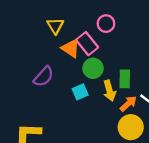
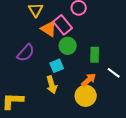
yellow arrow: (109, 91) -> (52, 85), moved
orange arrow: (128, 104) -> (89, 80), moved
yellow circle: (131, 127) -> (86, 96), moved

